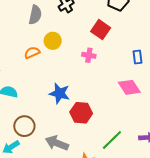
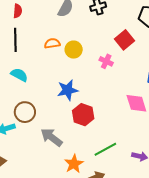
yellow circle: (53, 41) -> (74, 50), moved
blue star: (59, 93) -> (68, 90), turned 30

